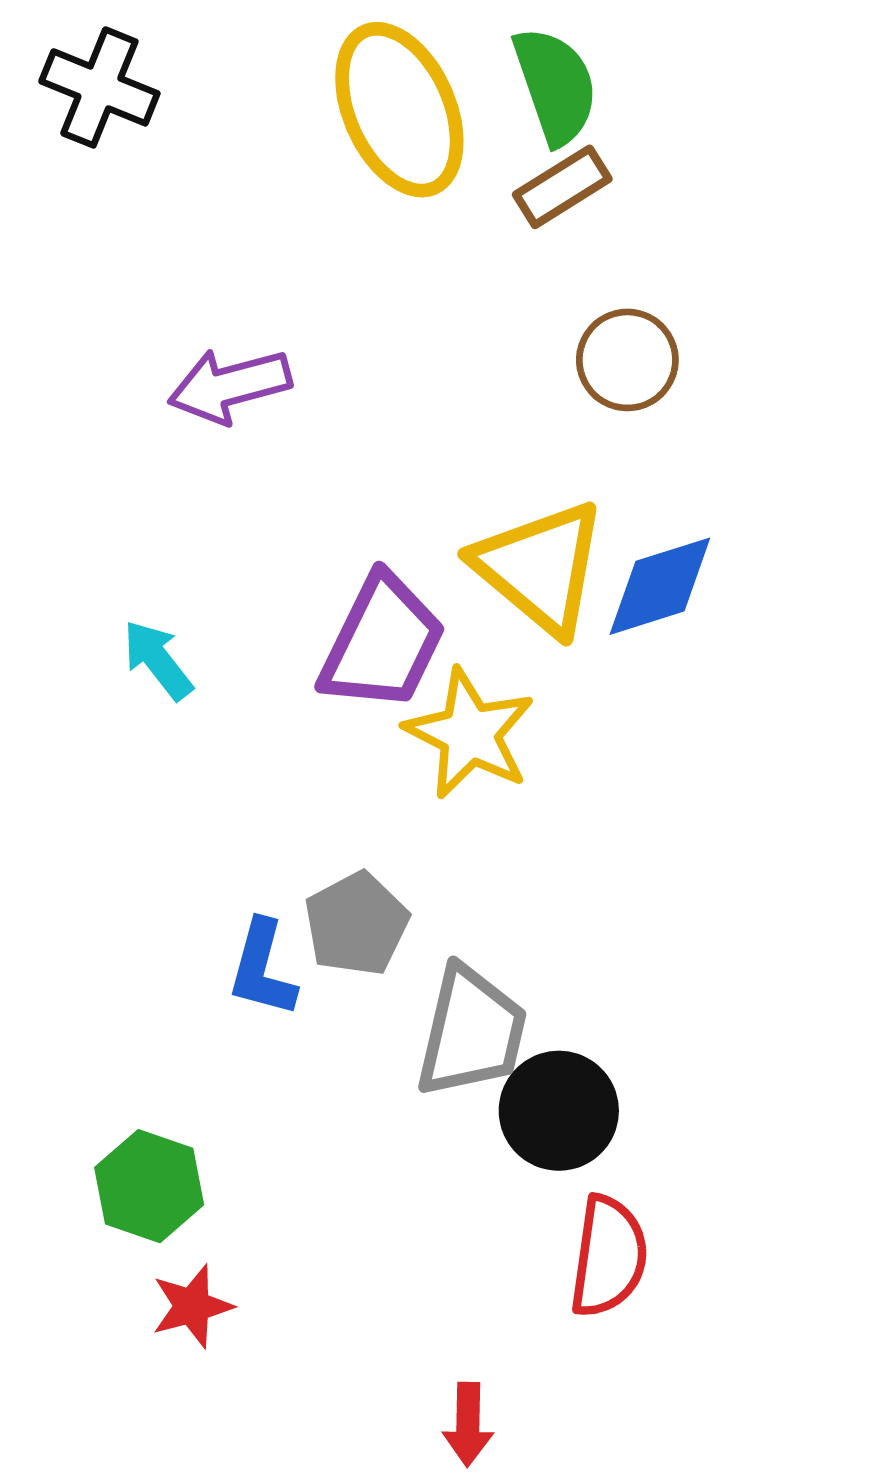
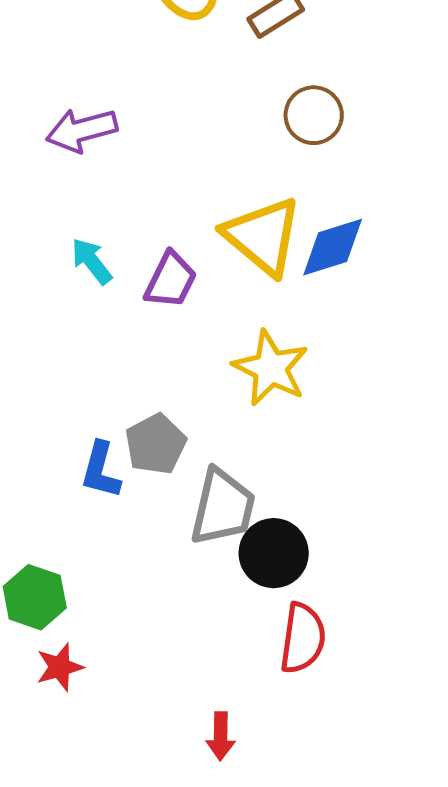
purple trapezoid: (382, 643) -> (171, 280), size x0.7
cyan arrow: (158, 660) -> (92, 261), moved
yellow star: (470, 734) -> (271, 368), moved

